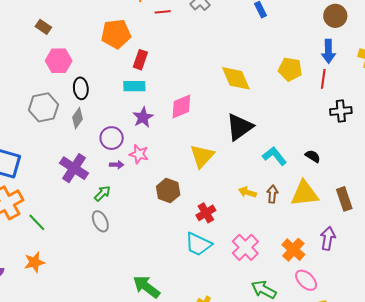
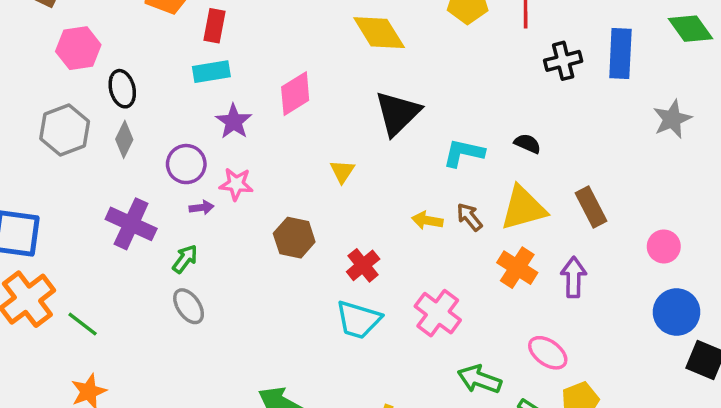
yellow triangle: (202, 156) -> (342, 171), size x0.6
cyan L-shape: (275, 156) -> (464, 153), turned -30
brown arrow: (272, 194) -> (469, 217), turned -36
orange cross: (293, 250) -> (517, 268), moved

